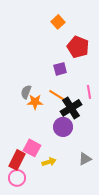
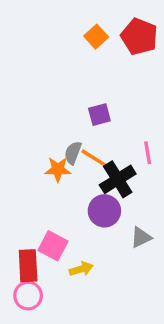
red pentagon: (78, 47) -> (139, 37), moved
gray semicircle: (26, 92) -> (73, 153), moved
gray triangle: (85, 159) -> (141, 237), moved
red rectangle: (17, 160) -> (28, 266), turned -30

